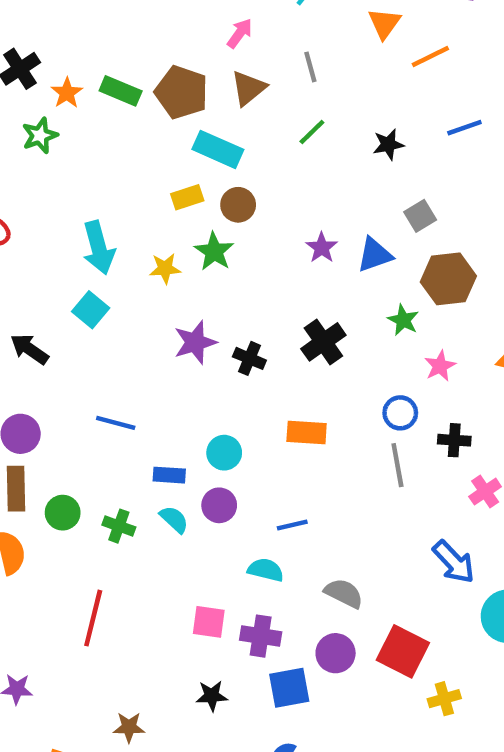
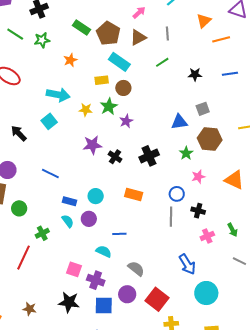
orange star: (67, 93) -> (70, 60), moved
cyan arrow: (99, 248) -> (58, 95), turned -75
purple star: (322, 248) -> (126, 121), moved
green cross: (119, 526) -> (42, 233), moved, turned 32
black star: (212, 696) -> (69, 302), size x1.5

